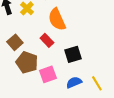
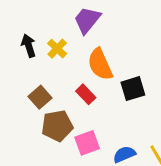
black square: (73, 54) -> (133, 89), moved
brown pentagon: (27, 62) -> (57, 126), turned -30

